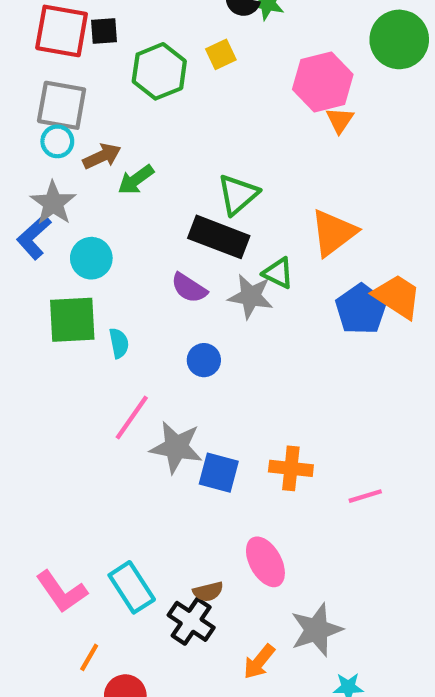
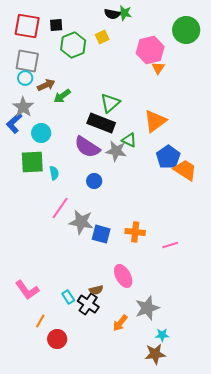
black square: (104, 31) -> (56, 25), moved
purple semicircle: (189, 288) -> (87, 147), size x1.5
orange trapezoid: (397, 296) -> (185, 170), moved
cyan rectangle: (132, 587) -> (68, 297), moved, size x0.6

